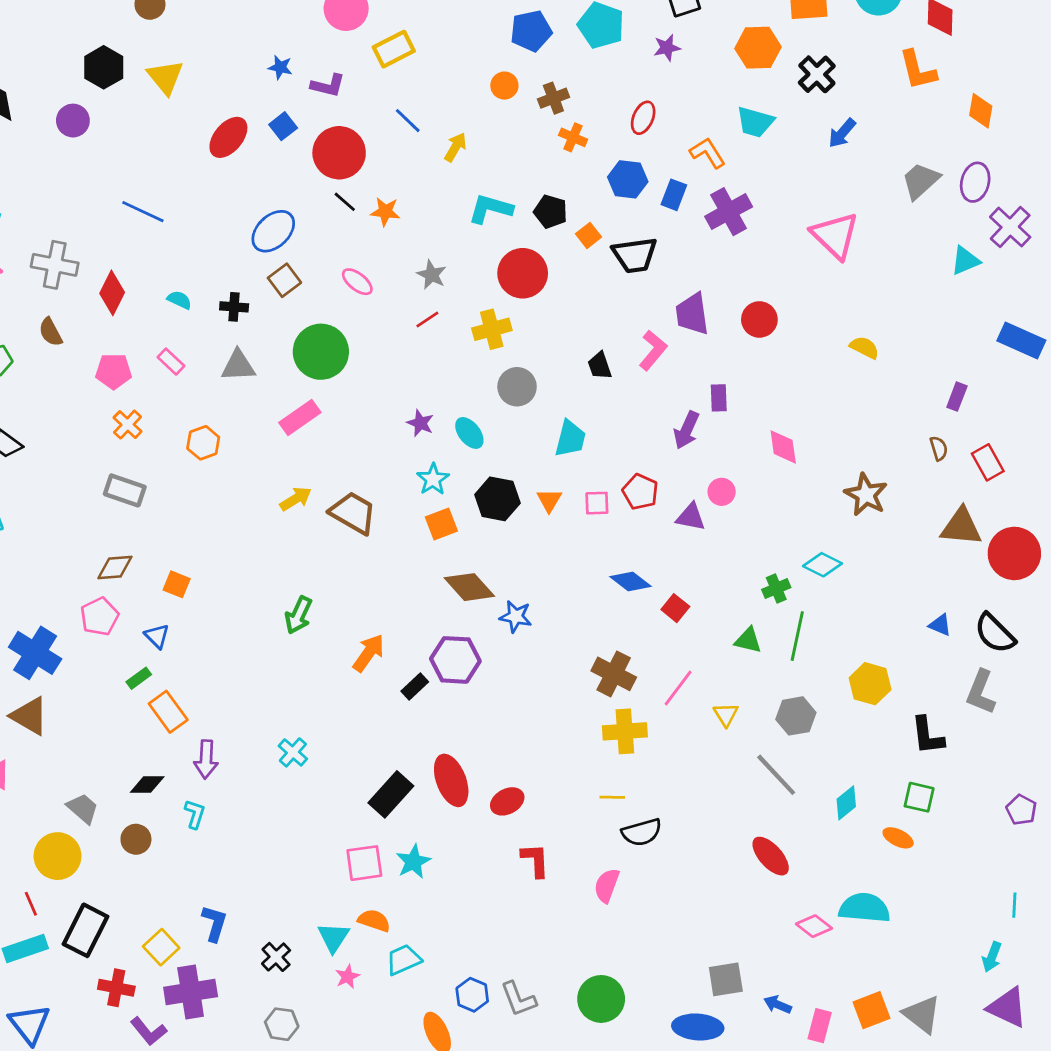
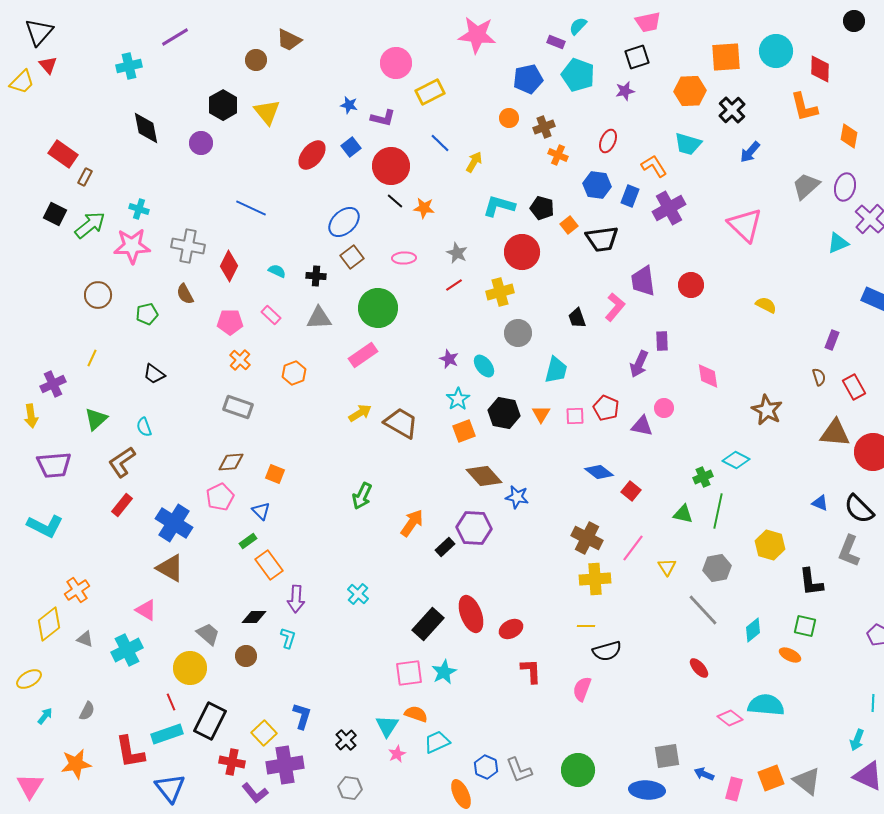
pink ellipse: (357, 282) -> (404, 258), turned -40
red ellipse: (771, 856) -> (699, 668), size x0.7

